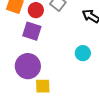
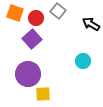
purple square: (32, 31) -> (32, 39), turned 30

